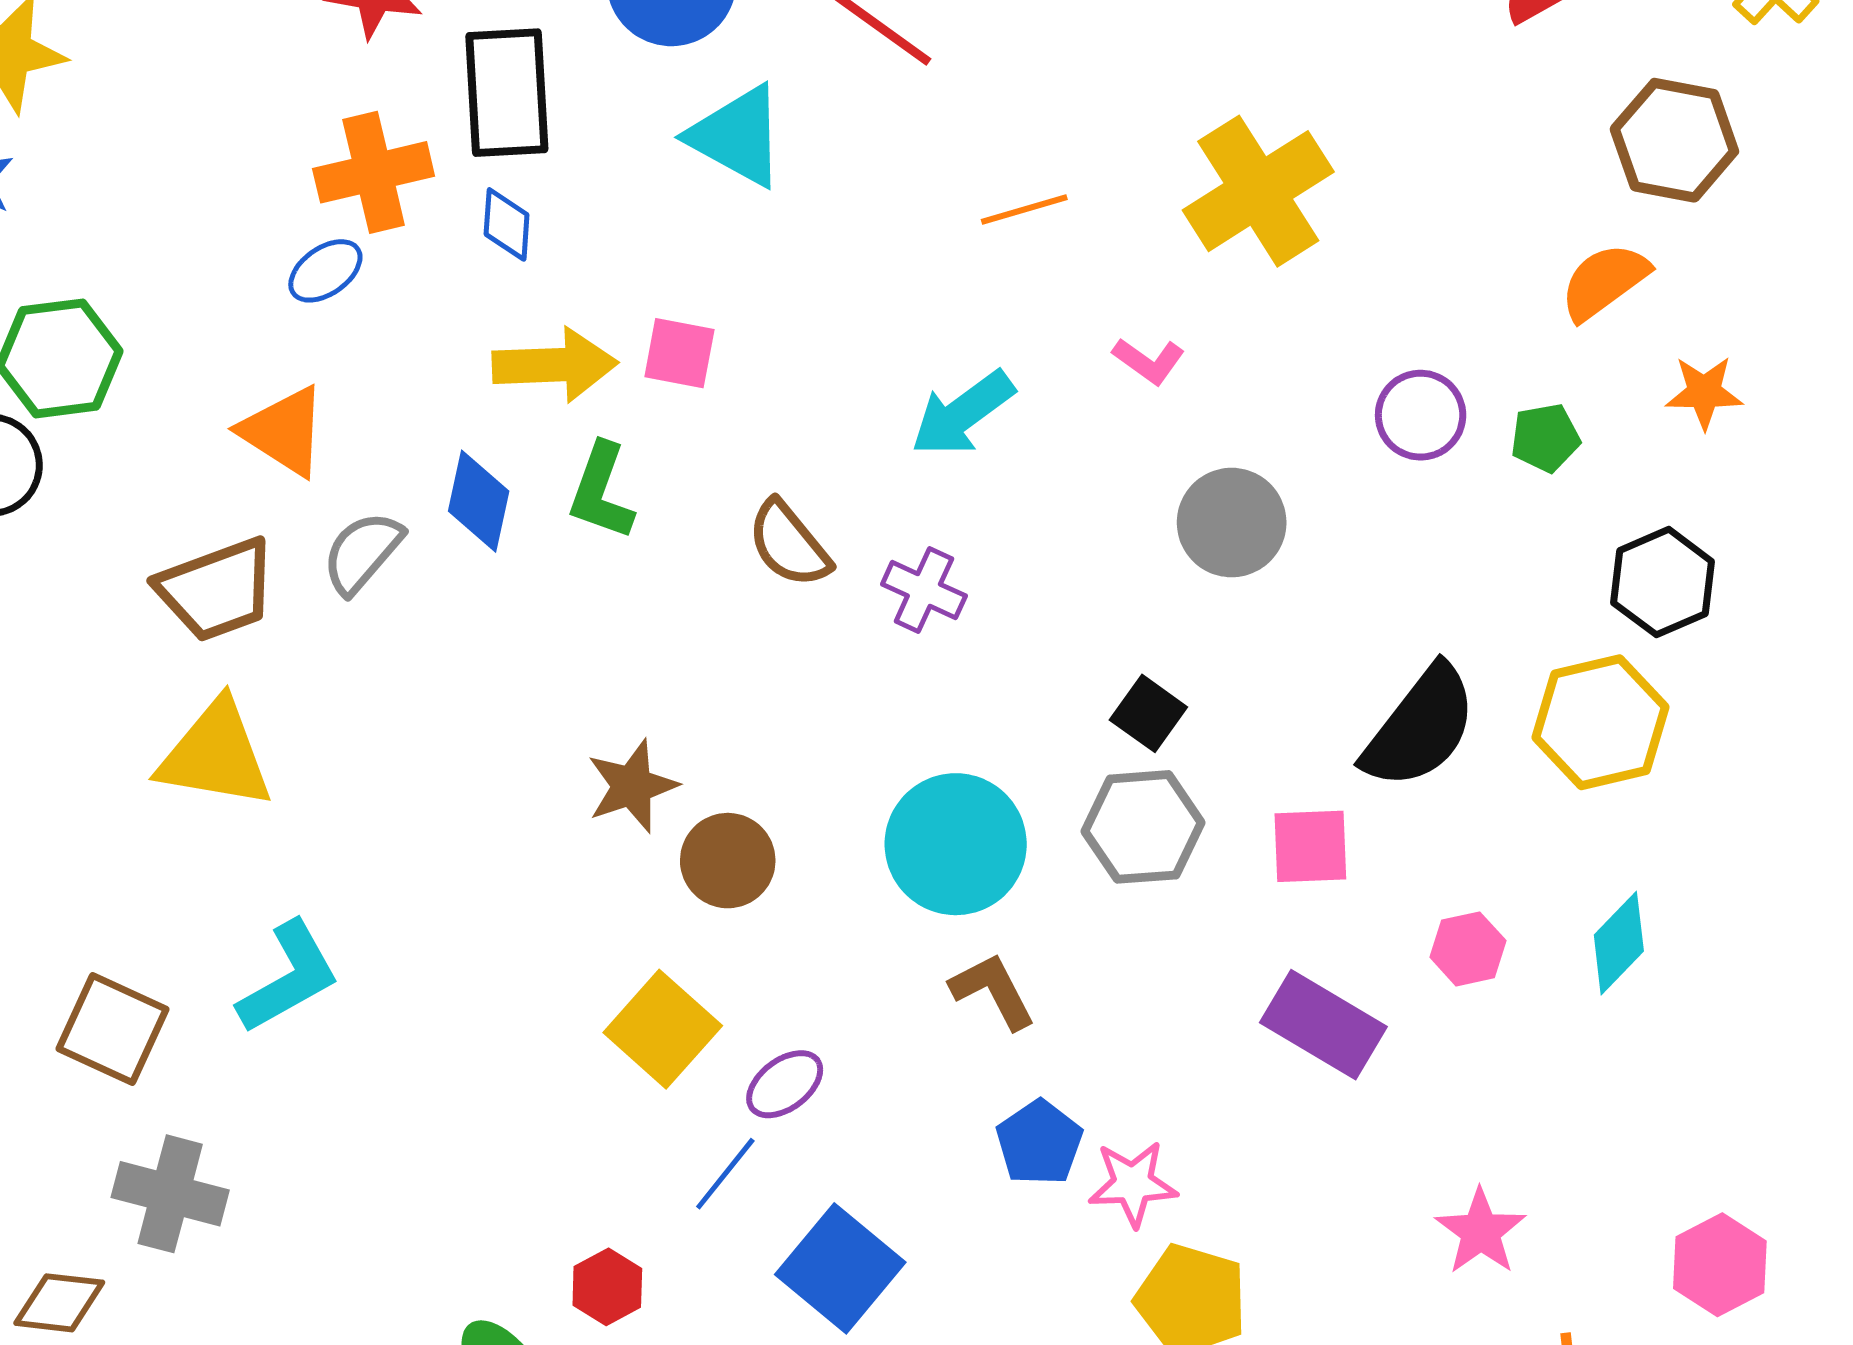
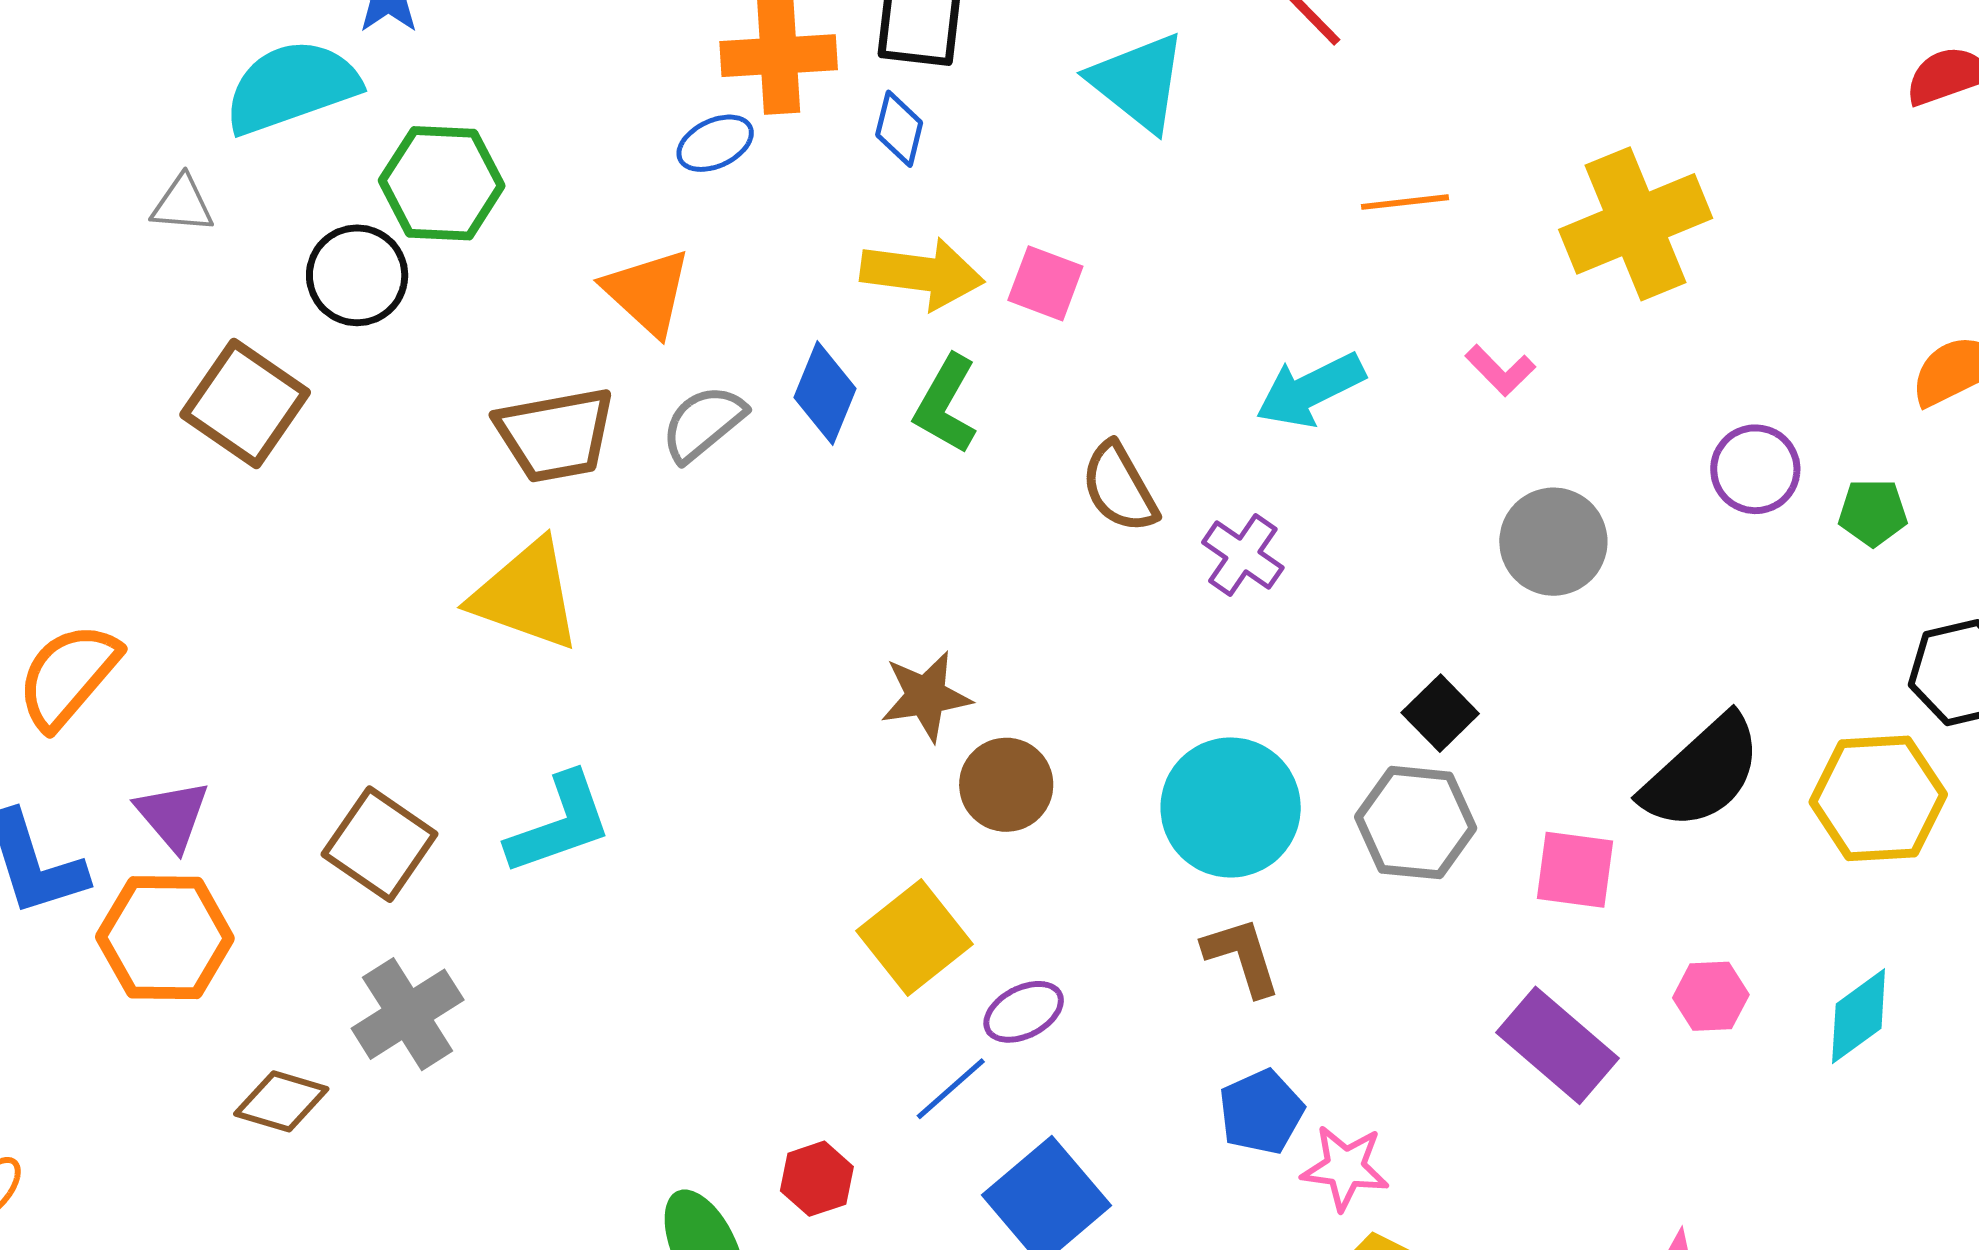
gray cross: (170, 1194) -> (408, 1014), turned 33

